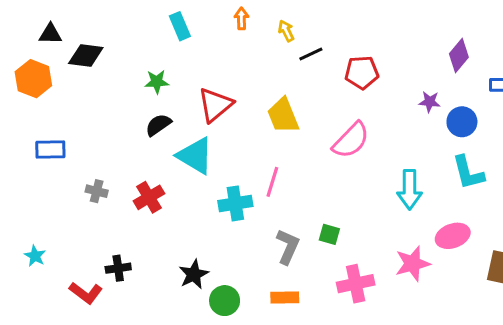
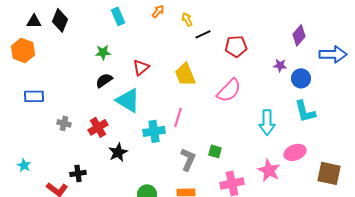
orange arrow: (242, 19) -> (158, 11), turned 40
black diamond: (86, 55) -> (60, 20), moved, turned -75
red triangle: (215, 105) -> (141, 67), size x0.7
pink star: (413, 264) -> (269, 170), turned -30
black star: (194, 274) -> (118, 152), moved

